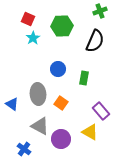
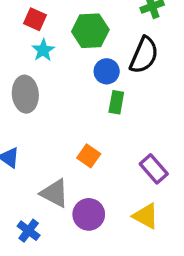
blue circle: (58, 69) -> (107, 71), moved
green rectangle: (84, 78) -> (116, 102), moved
gray ellipse: (38, 94) -> (25, 94), moved
yellow triangle: (90, 132) -> (146, 216), moved

